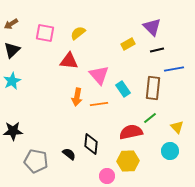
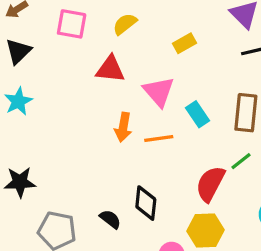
yellow rectangle: (128, 44) -> (185, 43), moved
red semicircle: (131, 132) -> (210, 184), turned -50

